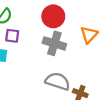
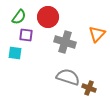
red circle: (53, 16) -> (48, 17), moved

